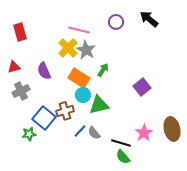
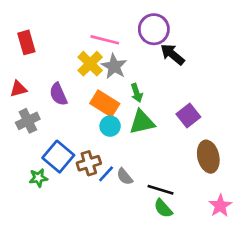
black arrow: (149, 19) -> (172, 54), moved
purple circle: (116, 22) -> (154, 29), size x1.5
green arrow: (103, 70) -> (137, 93), turned 128
green triangle: (99, 105) -> (142, 122), moved
brown cross: (65, 111) -> (89, 163), moved
brown ellipse: (172, 129) -> (208, 157), moved
pink star: (144, 133) -> (220, 206), moved

